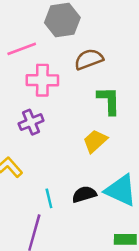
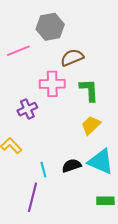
pink cross: (42, 80) -> (52, 84), moved
yellow trapezoid: (95, 141) -> (91, 125), moved

